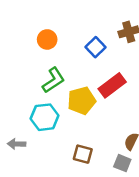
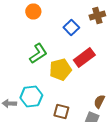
orange circle: (47, 39) -> (33, 12), moved
cyan hexagon: (45, 117) -> (31, 96), moved

